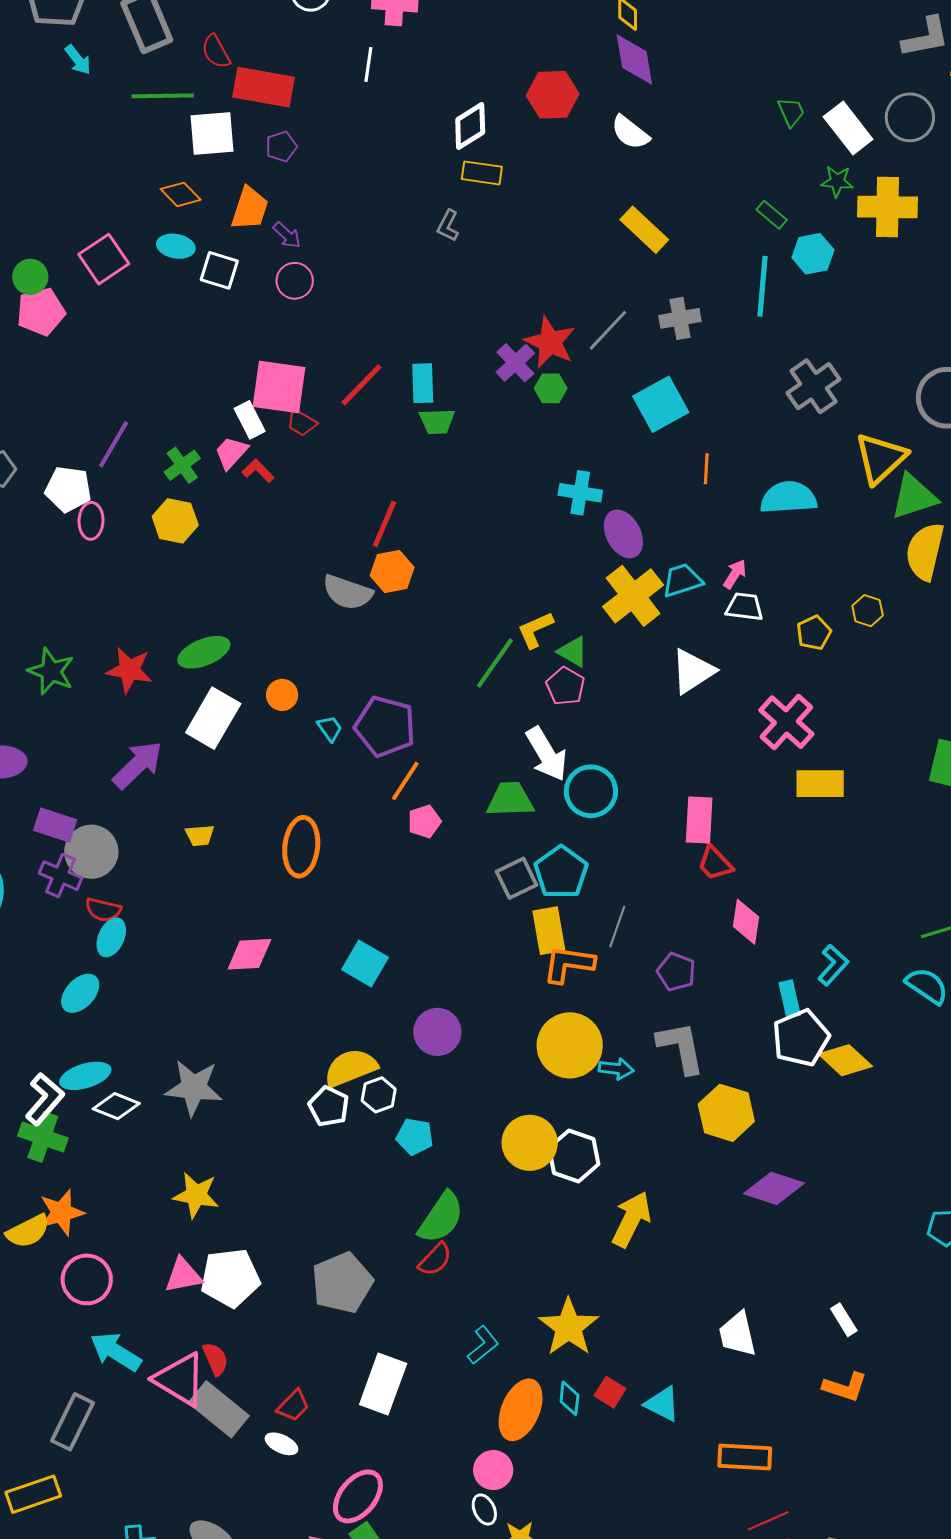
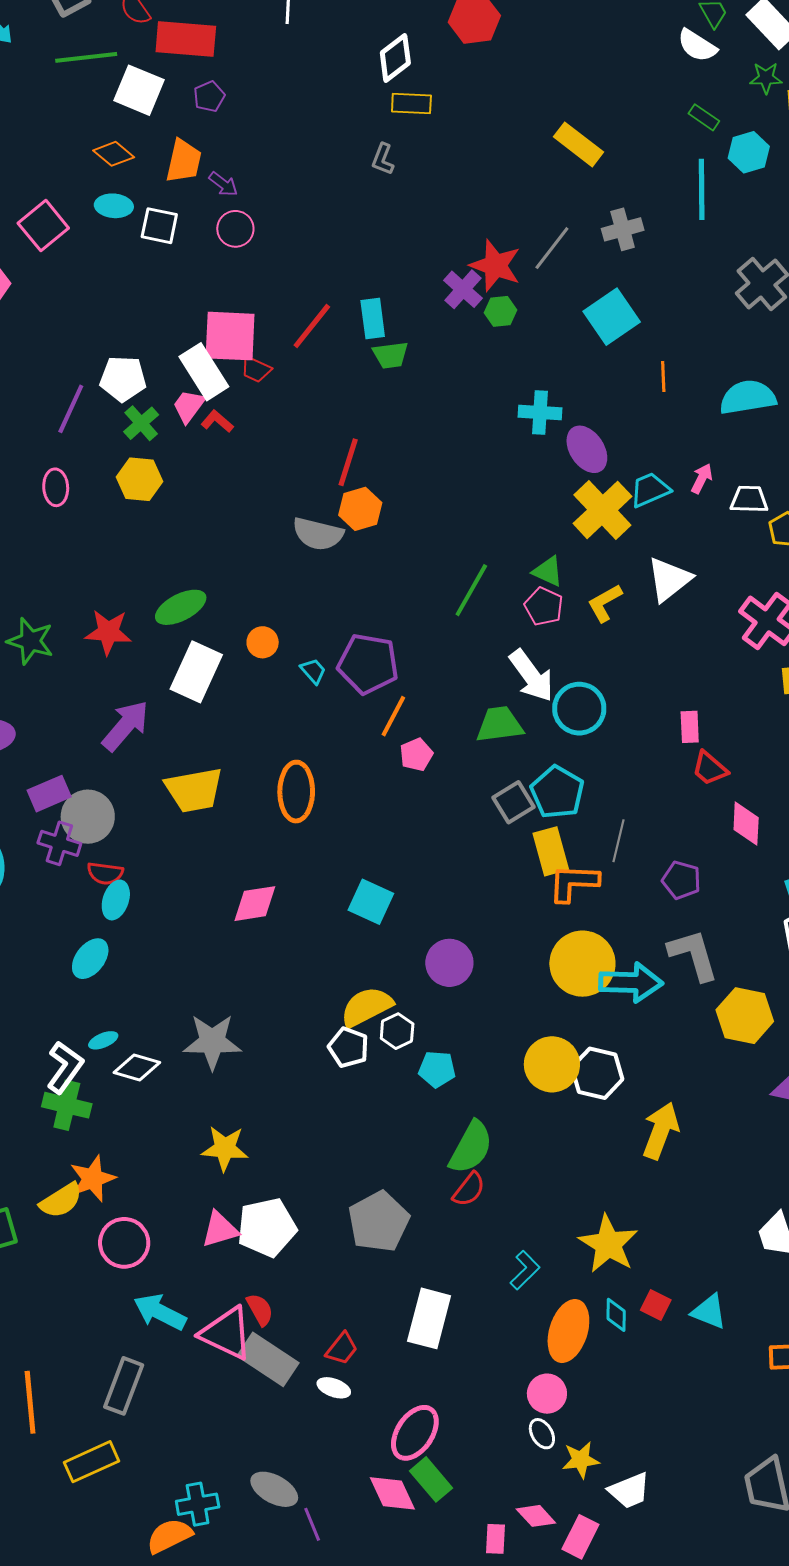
white semicircle: (630, 132) -> (697, 46), moved
white square: (212, 134) -> (139, 90), turned 33
white rectangle: (250, 420) -> (204, 372), size x1.5
white pentagon: (68, 489) -> (123, 379), moved
white trapezoid: (745, 607) -> (749, 499), moved
yellow L-shape: (535, 630) -> (605, 603), moved
pink rectangle: (699, 820) -> (690, 727), size x0.7
purple rectangle: (55, 825) -> (49, 794), turned -36
yellow trapezoid: (200, 835) -> (194, 790), size x2.0
cyan arrow: (616, 1069) -> (631, 982), size x1.8
cyan ellipse: (85, 1076) -> (103, 1040), size x0.6

